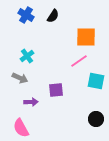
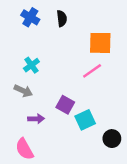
black semicircle: (53, 16) -> (62, 18), turned -40
cyan square: (96, 81) -> (85, 120), moved, turned -36
purple square: (56, 90) -> (65, 105), turned 35

